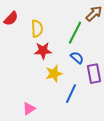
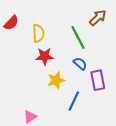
green line: (75, 33) -> (78, 38), turned -55

